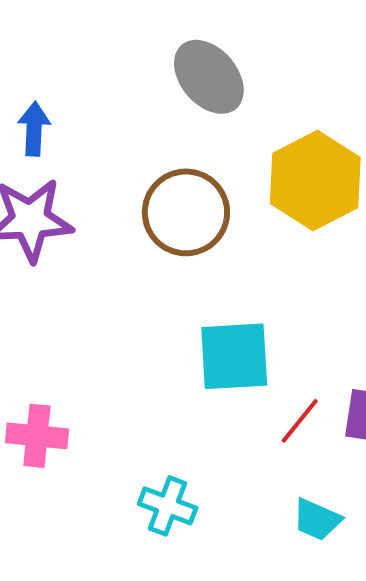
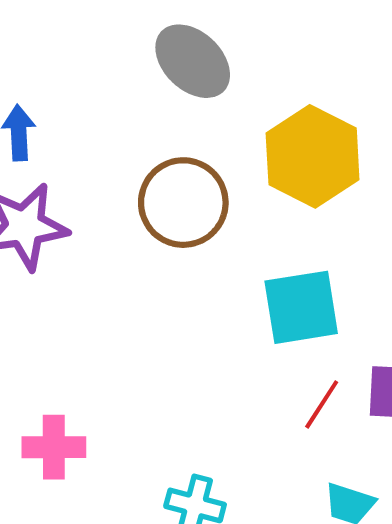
cyan square: (234, 356) -> (301, 307), moved

